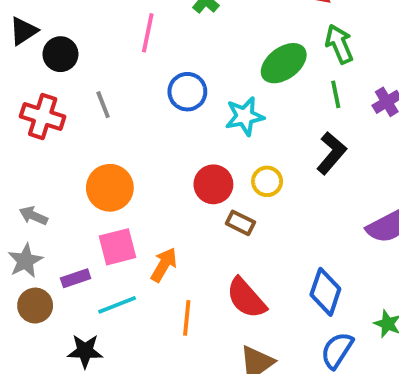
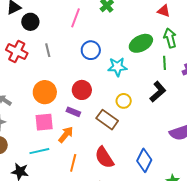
red circle: (213, 184) -> (82, 90), moved
brown rectangle: (240, 223) -> (107, 120), size x1.5
purple rectangle: (76, 278) -> (73, 112), moved, turned 32

